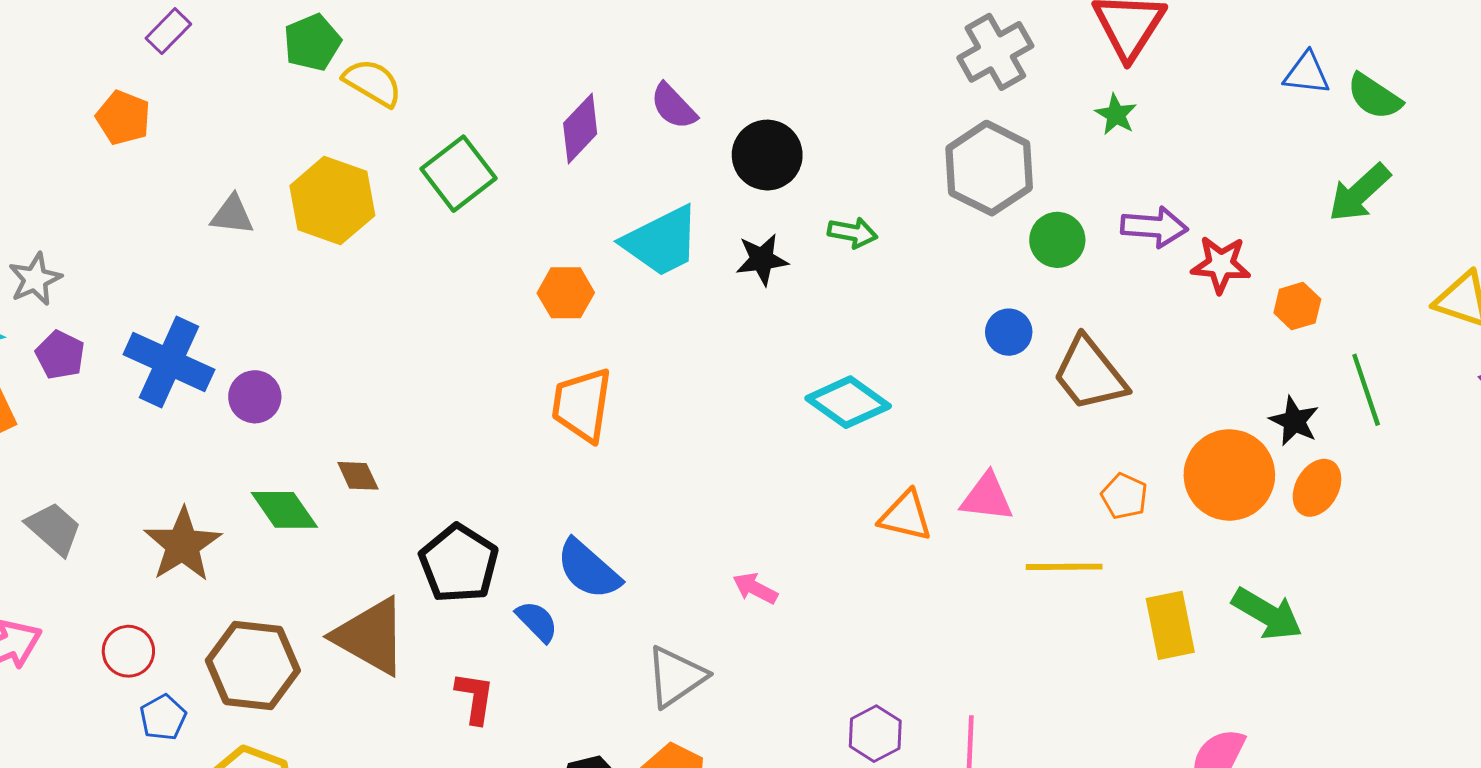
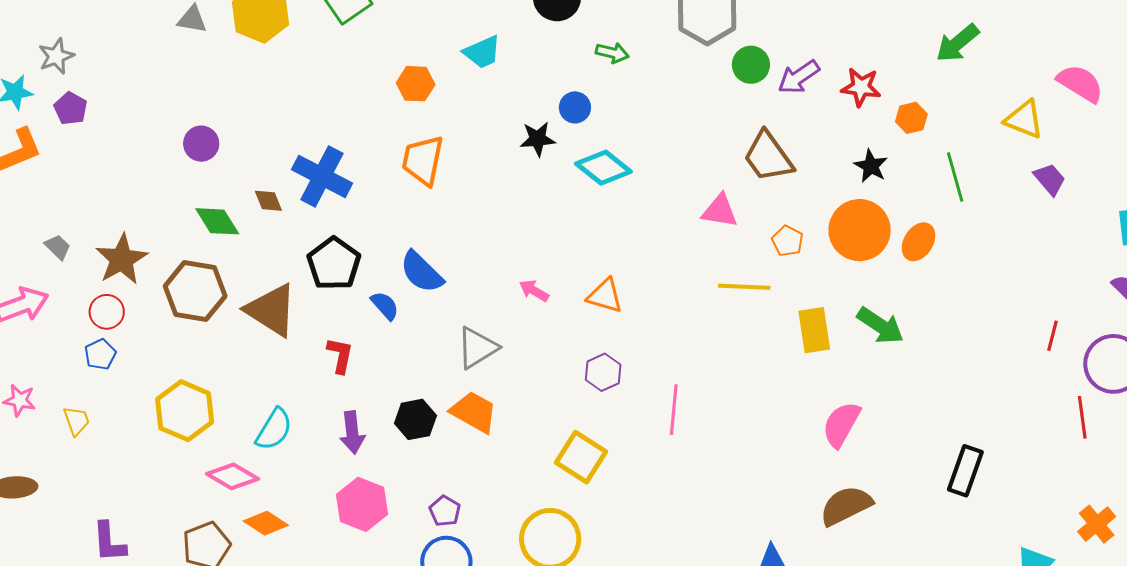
purple arrow: (1154, 227) -> (799, 77), moved, turned 138
cyan trapezoid: (661, 241) -> (482, 52), size x0.7
black star: (762, 259) -> (538, 139), moved
blue circle: (1009, 332) -> (575, 107), moved
blue cross: (169, 362) -> (322, 176), moved
black star: (1294, 421) -> (871, 166), moved
pink triangle: (987, 497) -> (720, 211), moved
orange triangle: (906, 516) -> (605, 296), moved
gray trapezoid: (54, 529) -> (58, 247), moved, size x0.7
brown star: (183, 545) -> (122, 259), moved
brown hexagon: (253, 665) -> (195, 291), moved
blue pentagon: (163, 717) -> (100, 354), moved
purple hexagon: (875, 734) -> (603, 372), moved

